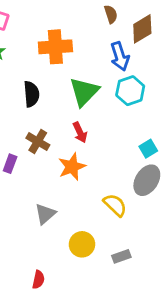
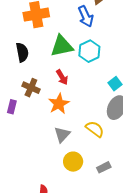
cyan hexagon: (130, 91) -> (89, 51), moved
green triangle: (84, 92) -> (62, 46), turned 40
gray triangle: (45, 214) -> (62, 135), moved

